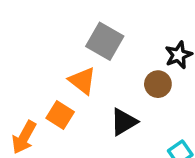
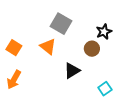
orange square: (60, 115) -> (14, 48), moved

